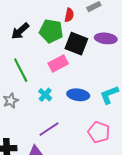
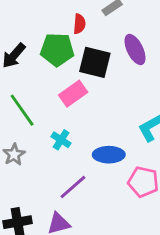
purple ellipse: (106, 38) -> (135, 49), turned 65
blue ellipse: (78, 95) -> (109, 155), moved

